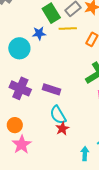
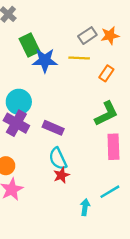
green rectangle: (51, 13) -> (29, 45), moved
blue star: (39, 33) -> (45, 60), size x1.5
cyan circle: (19, 48) -> (19, 102), moved

